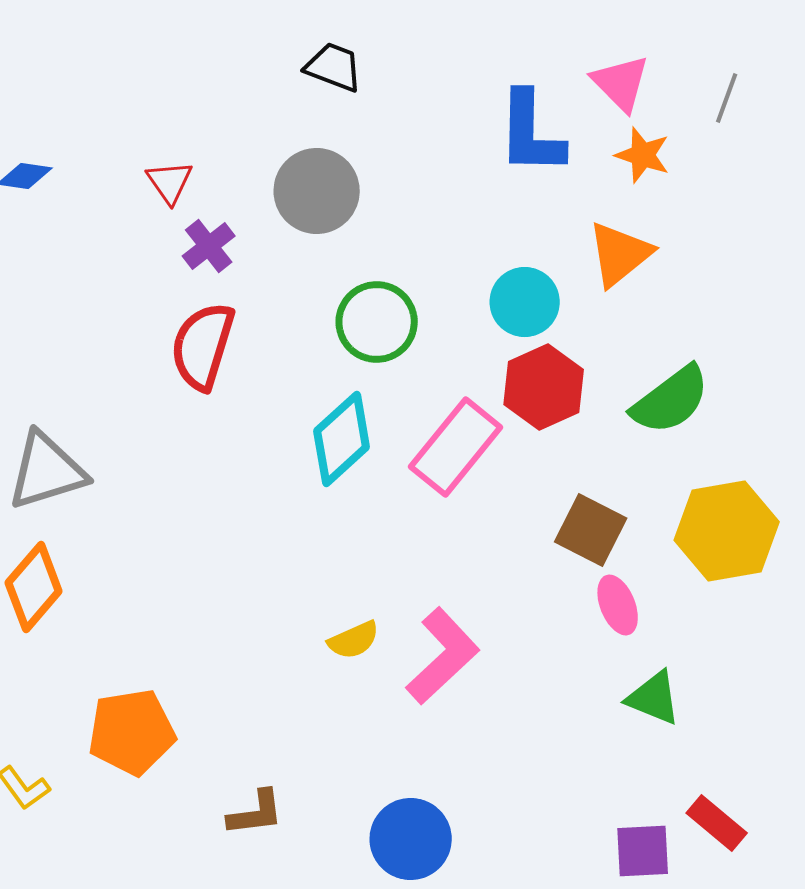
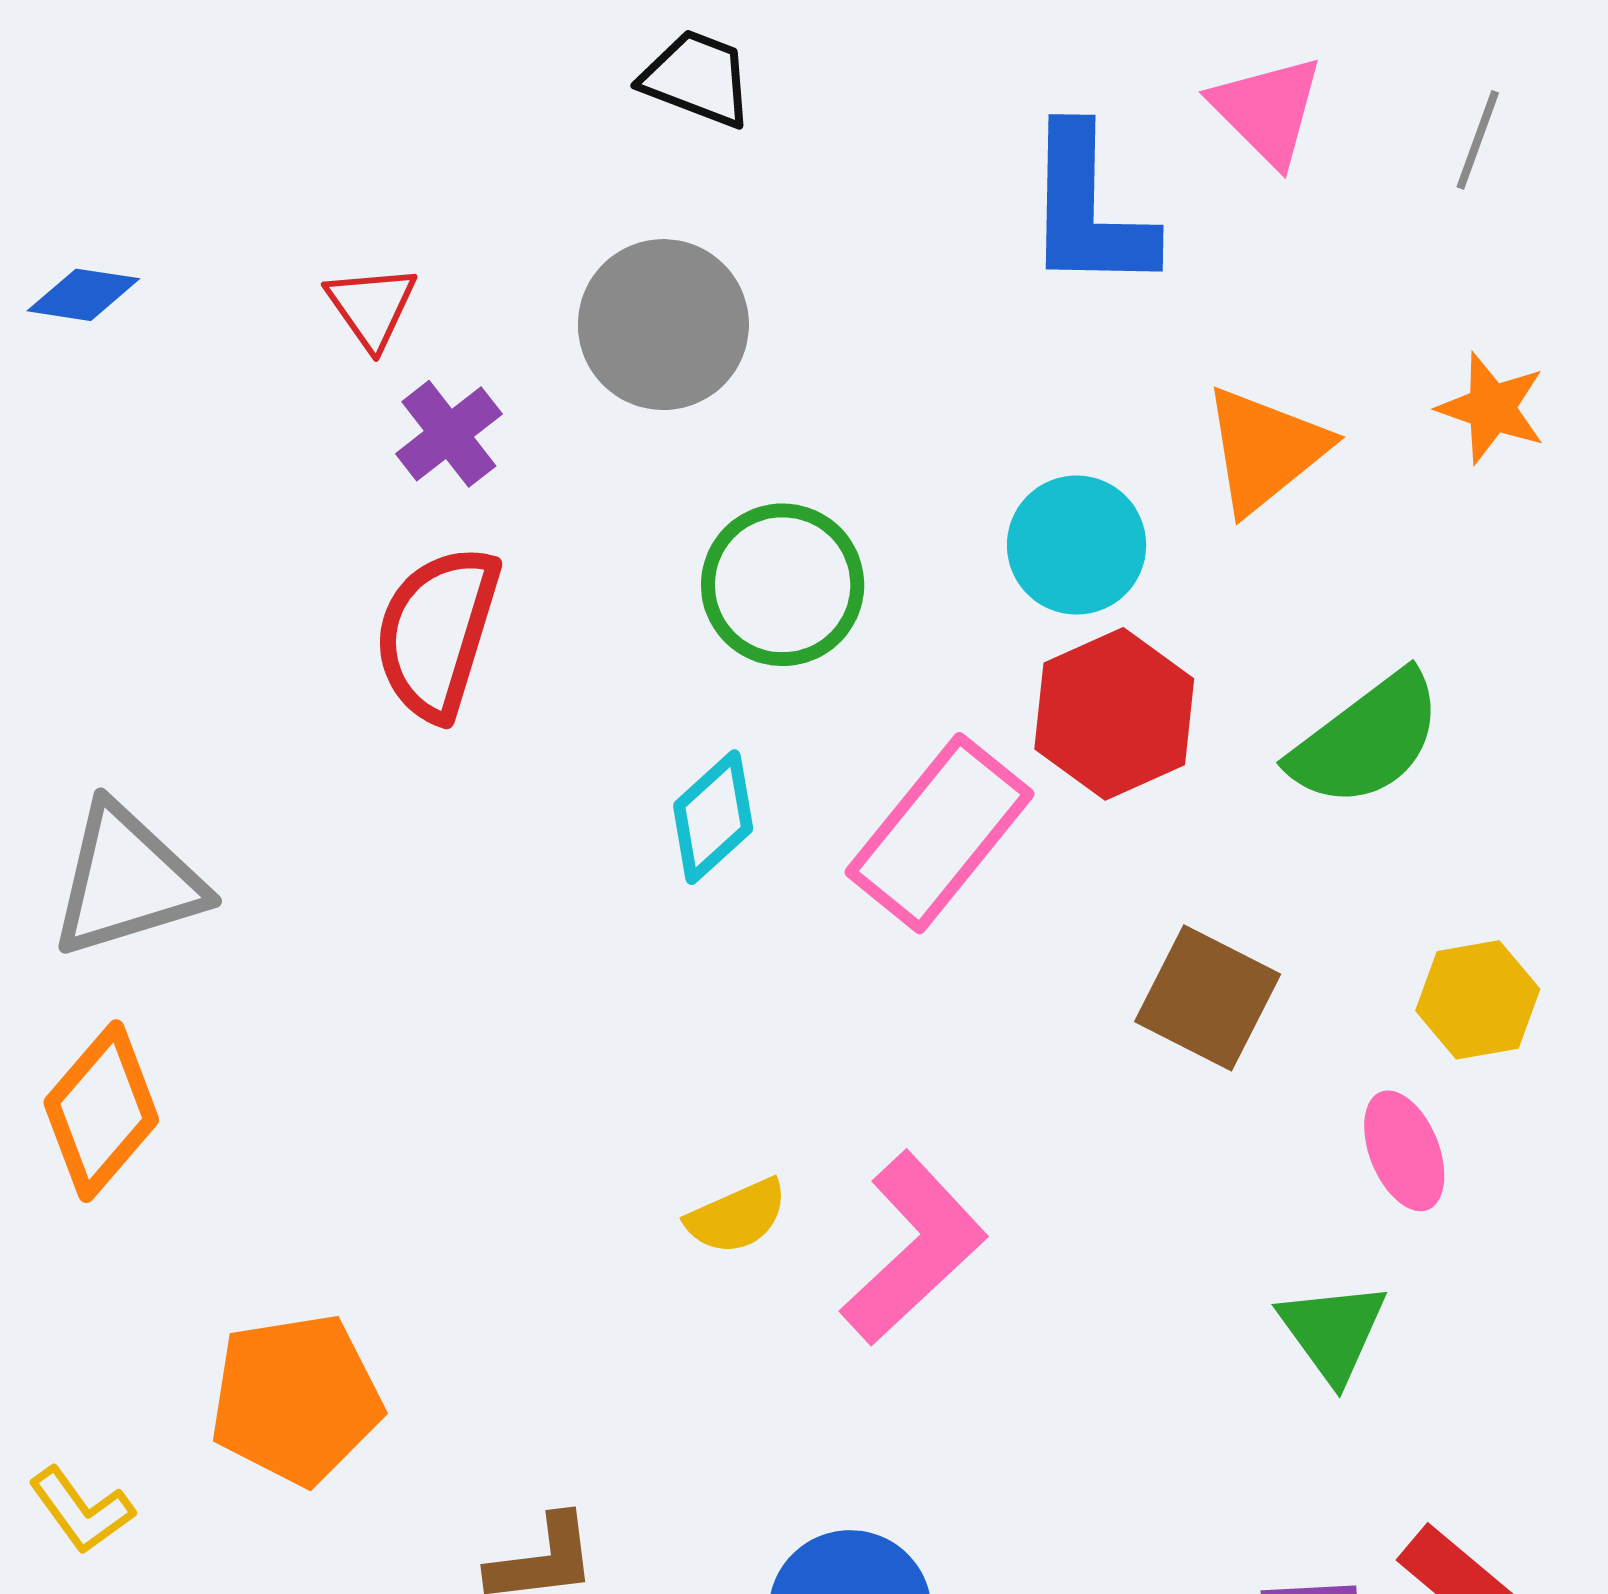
orange star: (643, 155) -> (1492, 408), moved
cyan diamond: (342, 439) -> (713, 817), size x0.7
yellow hexagon: (727, 531) -> (1478, 1000), size x0.6
pink ellipse: (618, 605) -> (1404, 1151), moved
green triangle: (654, 698) -> (1333, 1332), turned 32

